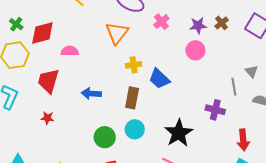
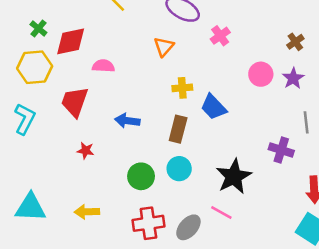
purple star: (198, 25) -> (293, 78), moved, turned -30
orange triangle: (117, 33) -> (164, 47), size x0.7
red star: (47, 118) -> (86, 151), moved

